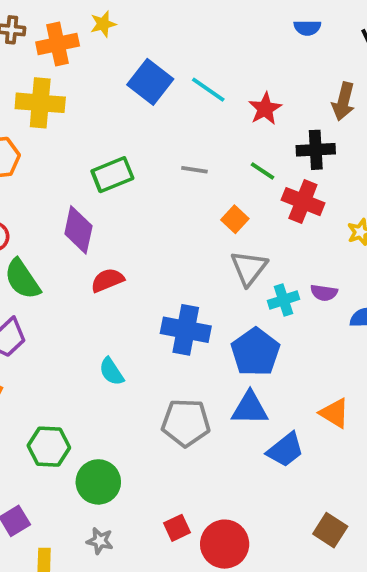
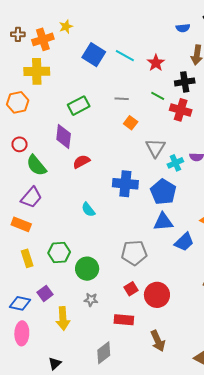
blue semicircle: (307, 28) -> (183, 28), moved
orange square: (235, 219) -> (131, 123), moved
gray pentagon: (186, 423) -> (134, 253), moved

